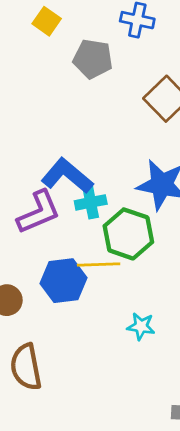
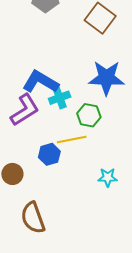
green hexagon: (128, 234) -> (89, 115), size x0.7
blue hexagon: (63, 281) -> (49, 154), size x0.7

